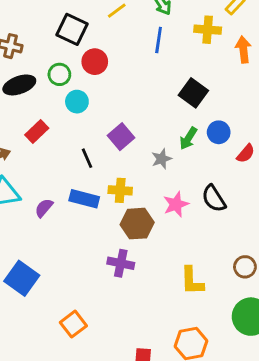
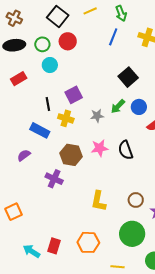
yellow cross: (120, 190) -> (66, 118), moved
purple semicircle: (44, 208) -> (24, 155), moved

